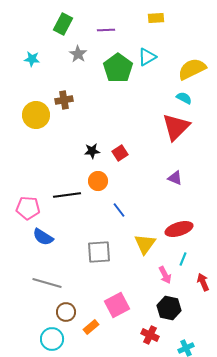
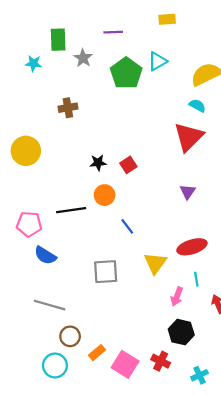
green rectangle: (63, 24) -> (58, 40), moved, turned -30
yellow circle: (36, 115) -> (26, 151), moved
purple triangle: (175, 178) -> (188, 192), turned 42
cyan line: (183, 259) -> (196, 279), turned -32
pink arrow: (165, 275) -> (177, 296), turned 48
pink square: (117, 305) -> (125, 364), moved, turned -30

